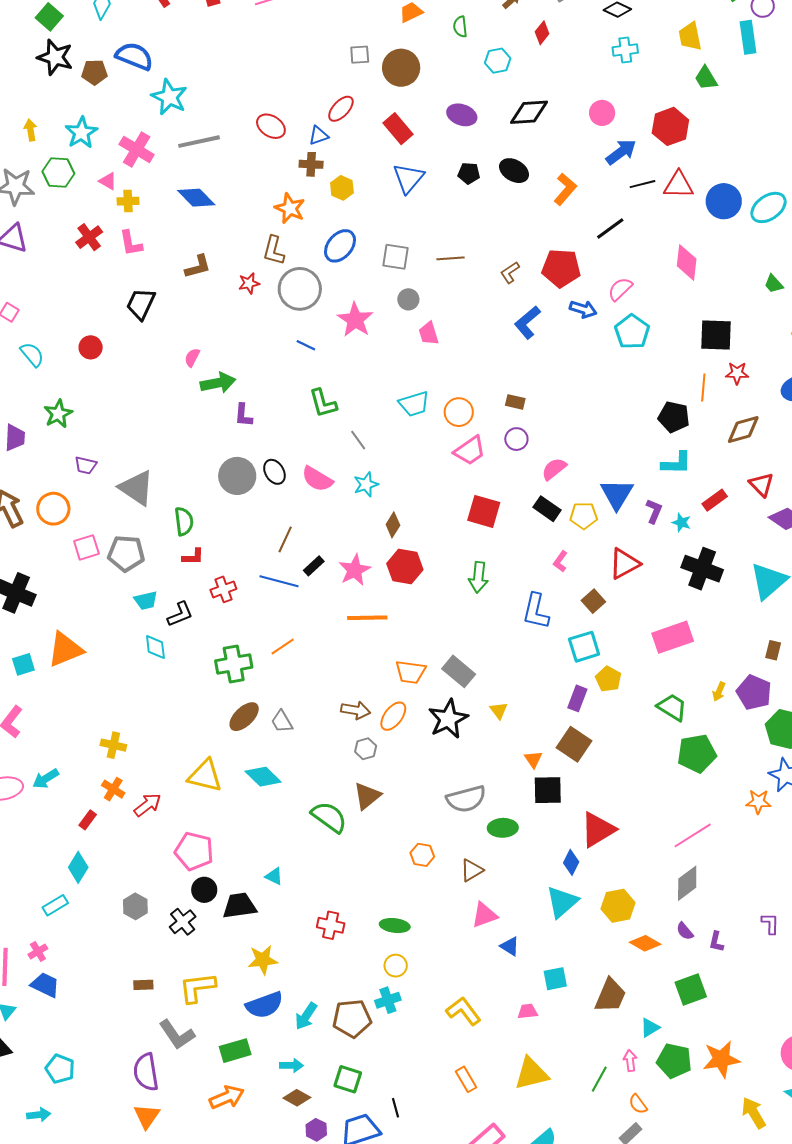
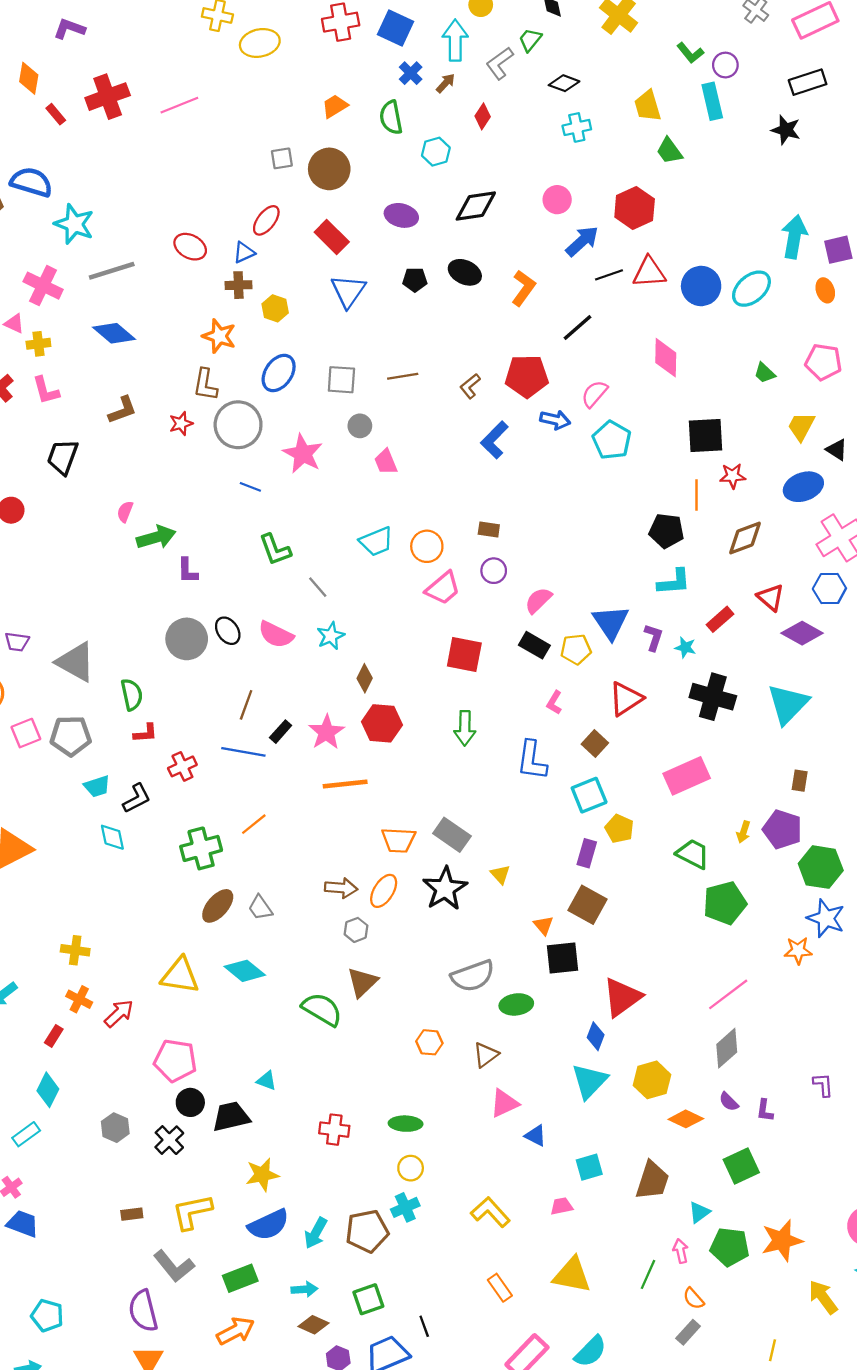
green semicircle: (460, 27) -> (391, 117), size x1.4
yellow triangle: (531, 1074) -> (572, 1275), turned 30
green square: (348, 1079) -> (368, 1299), turned -32

